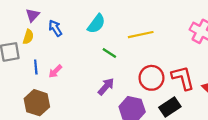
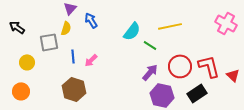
cyan semicircle: (96, 24) -> (132, 31), moved
green line: (109, 53) -> (150, 45), moved
purple arrow: (106, 87) -> (150, 72), moved

